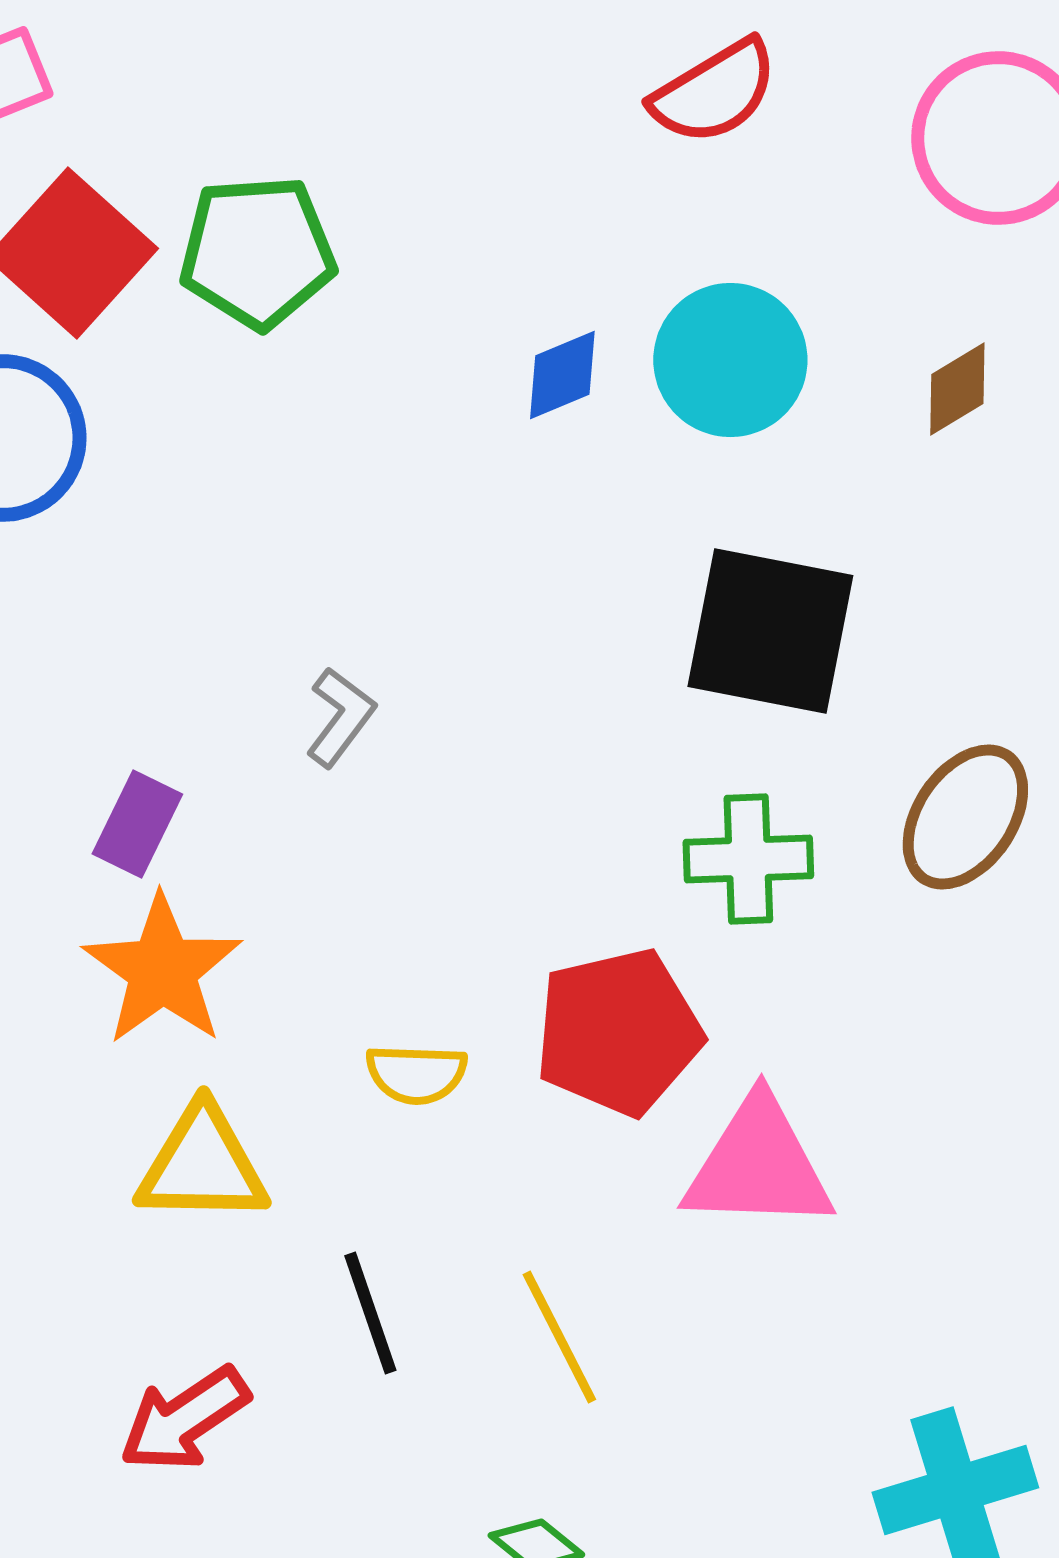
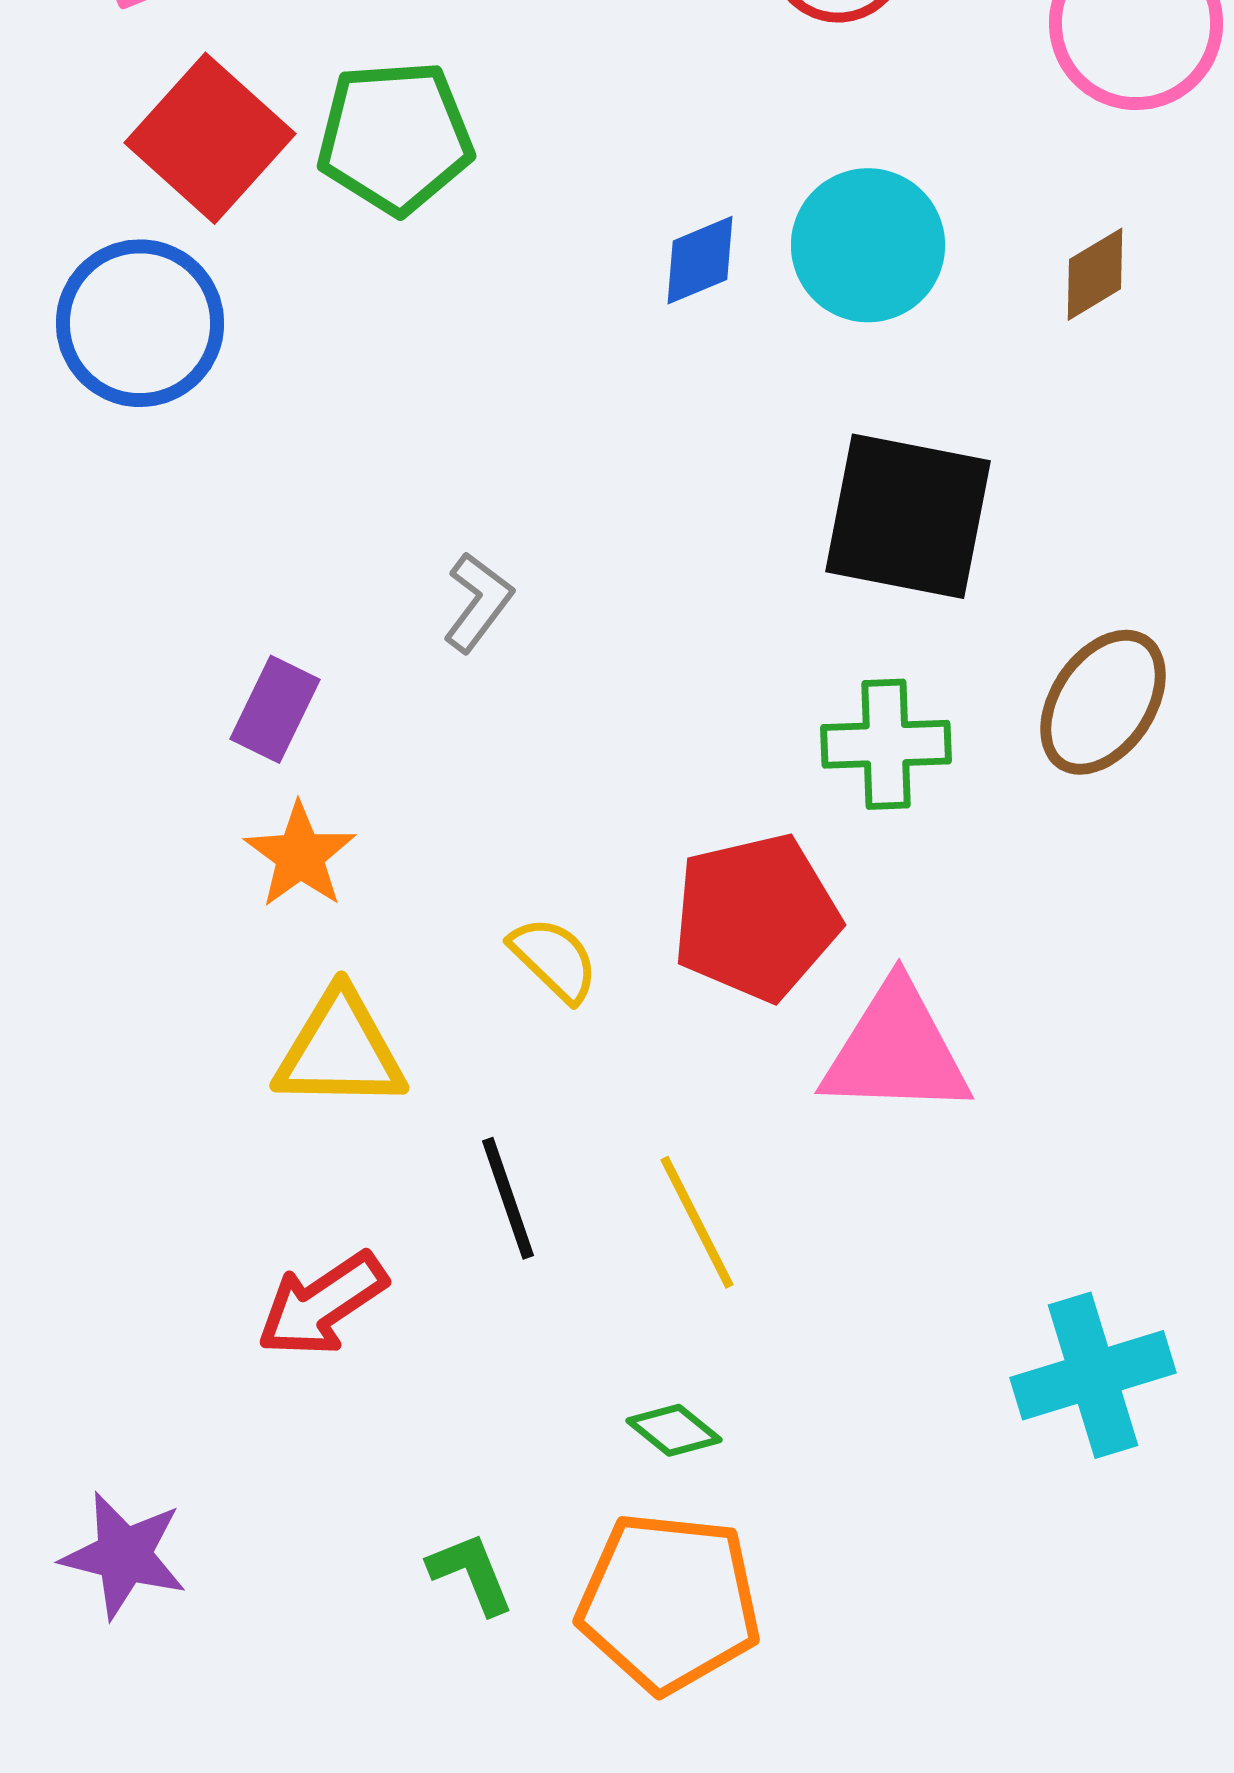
orange star: (162, 970) -> (300, 855), size x0.7
yellow semicircle: (416, 1074) -> (554, 959), turned -138

